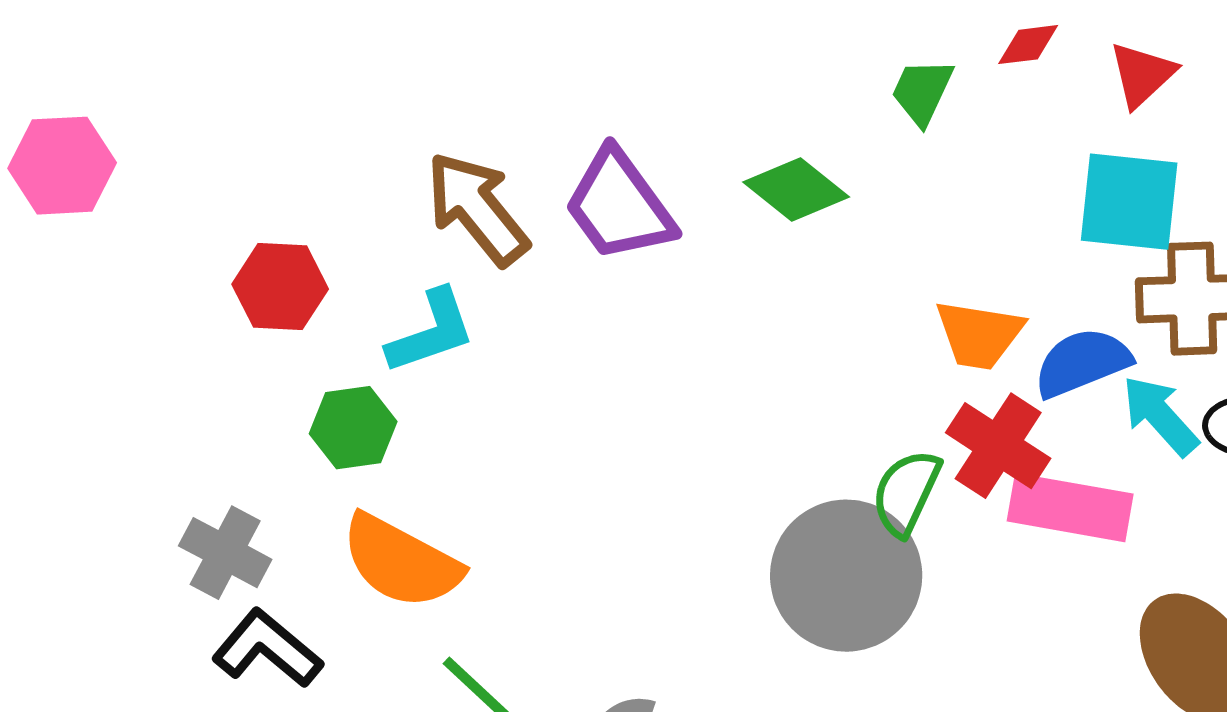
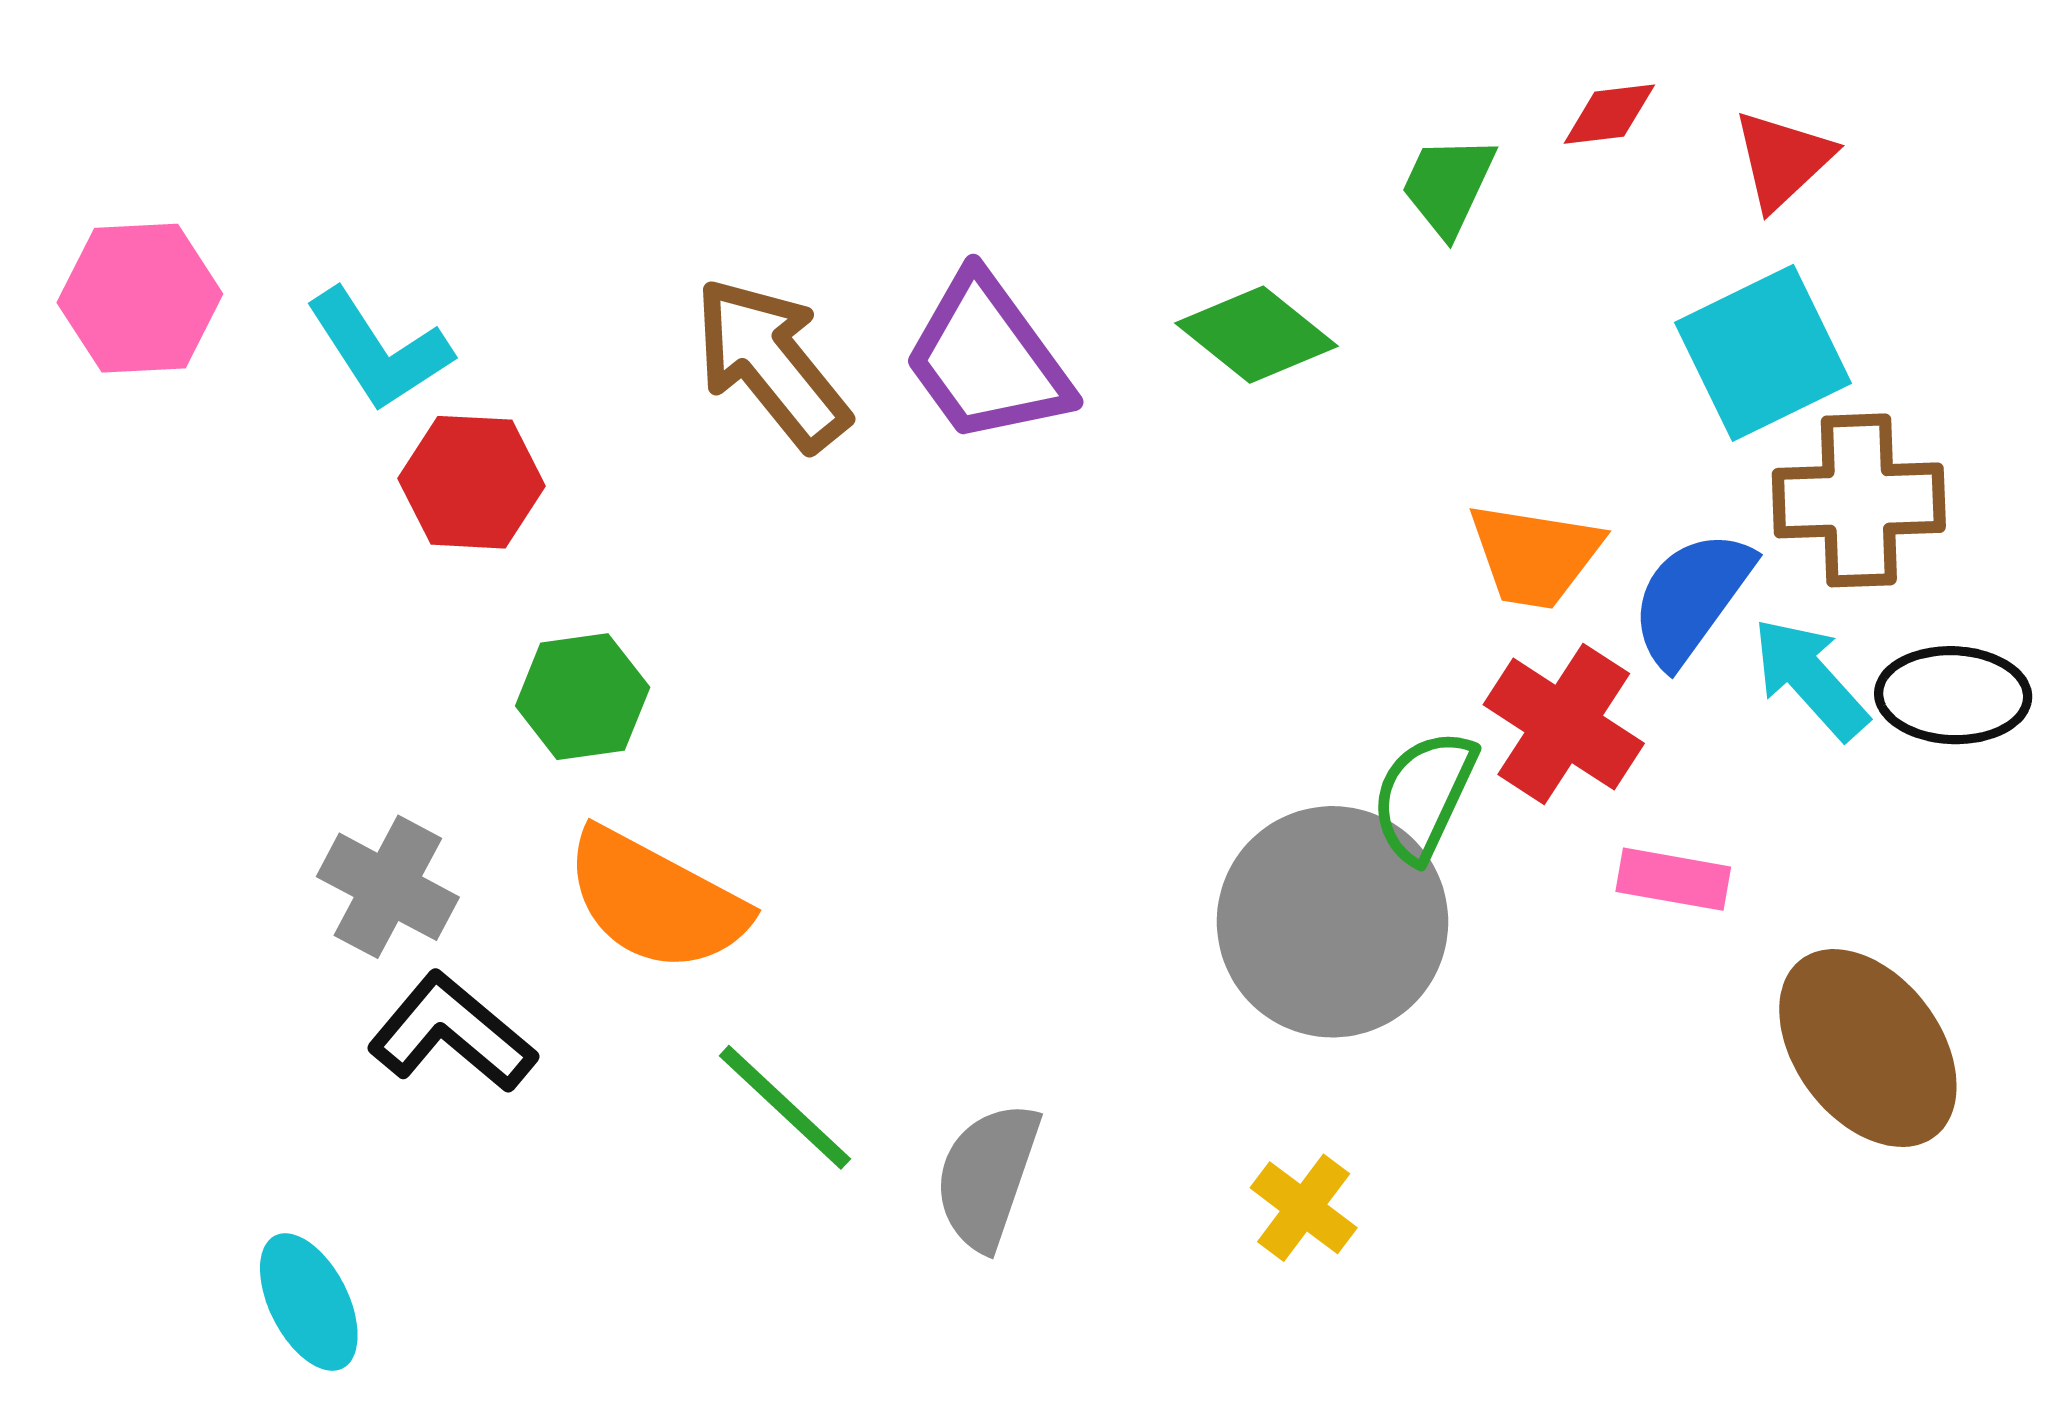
cyan square: (1129, 202) -> (1763, 353), turned -32
cyan L-shape: (431, 332) -> (379, 350), moved, turned 76
blue semicircle: (1082, 363) -> (1691, 598), turned -32
pink rectangle: (1070, 508) -> (1673, 879), moved, size x0.6

